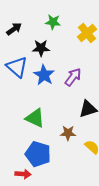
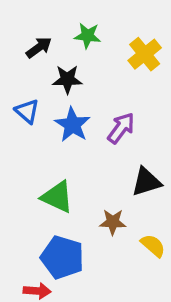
black arrow: (14, 29) -> (39, 47), moved
blue triangle: (17, 67) -> (27, 111), size x0.7

